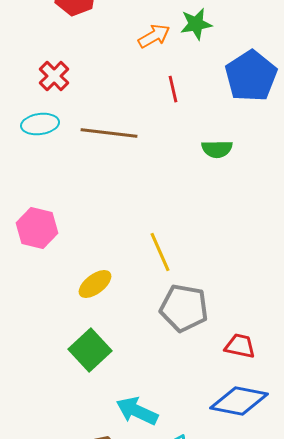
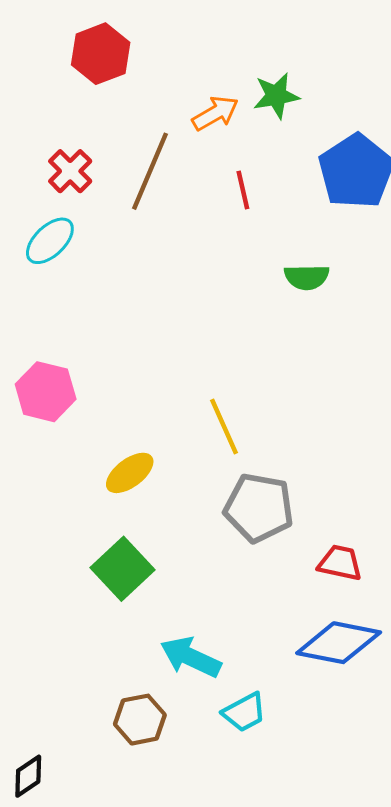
cyan ellipse: (40, 124) -> (50, 241), turned -36
brown line: (109, 133) -> (150, 171), moved, turned -74

